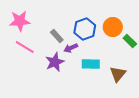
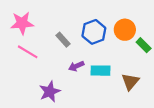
purple arrow: (71, 48) -> (76, 66), moved
purple star: (55, 62) -> (50, 92), moved

